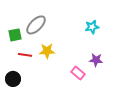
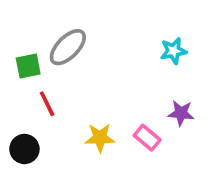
yellow star: (47, 51) -> (100, 138), moved
red line: (25, 55) -> (47, 104), turned 56

